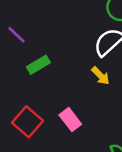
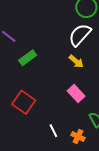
pink rectangle: (70, 120) -> (76, 93), moved

